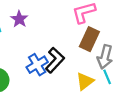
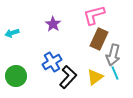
purple star: (19, 19) -> (53, 24), moved
black L-shape: (55, 60) -> (68, 77), moved

